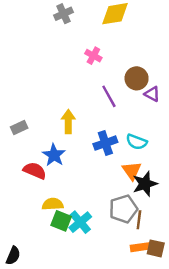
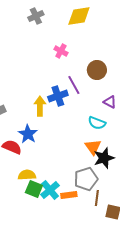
purple triangle: (152, 94) -> (110, 102), moved
blue cross: (105, 143) -> (58, 96), moved
brown line: (139, 220) -> (97, 198), moved
orange rectangle: (140, 247) -> (69, 195), moved

